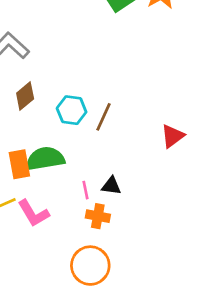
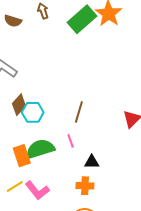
cyan hexagon: (72, 110) -> (33, 112), moved
pink line: (86, 190) -> (71, 141), moved

